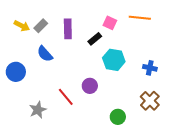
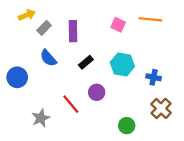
yellow arrow: (22, 26) -> (27, 15), moved, turned -49
black rectangle: (95, 39) -> (86, 62), moved
blue cross: (150, 68) -> (154, 77), moved

